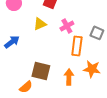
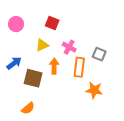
pink cross: (67, 26) -> (69, 47), turned -32
brown square: (41, 71) -> (33, 78), moved
orange arrow: (69, 77) -> (54, 66), moved

